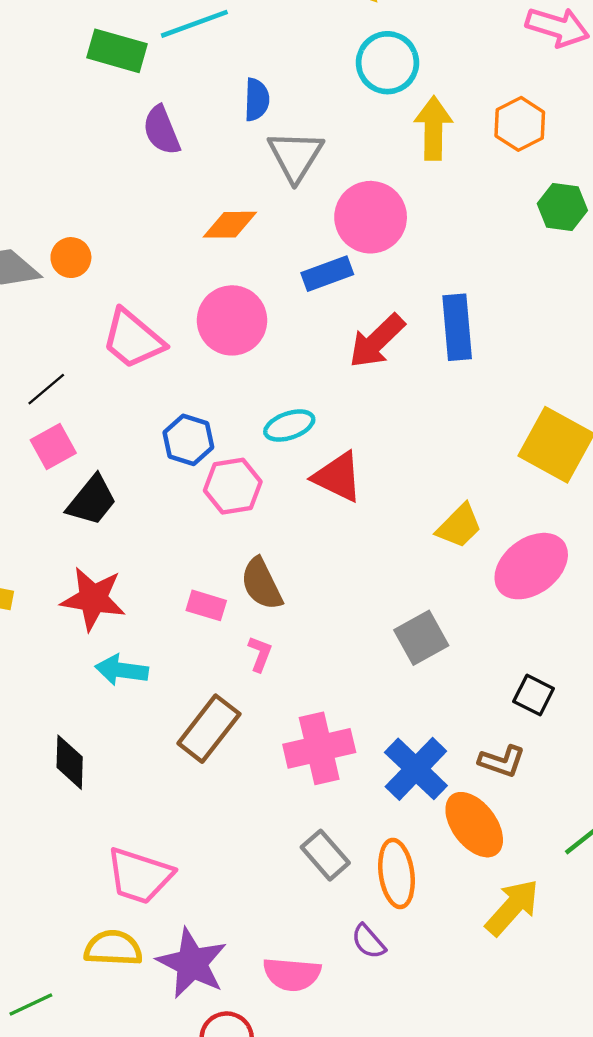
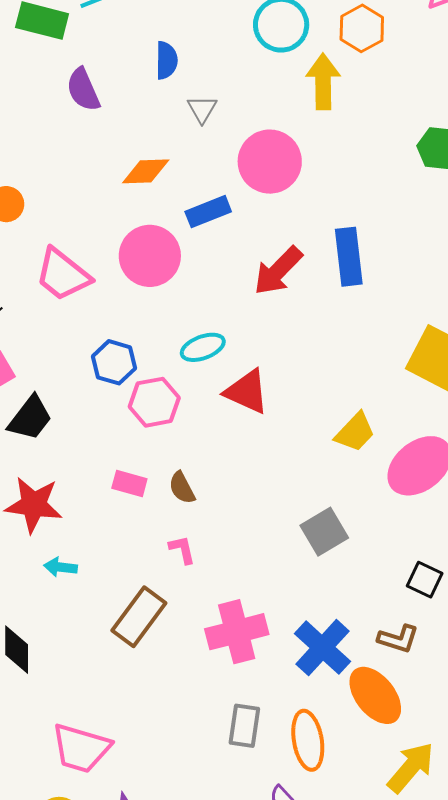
orange hexagon: (520, 124) -> (362, 28), moved
gray triangle: (296, 156) -> (202, 109), size x0.6
blue rectangle: (327, 274) -> (208, 212), moved
brown semicircle: (261, 584) -> (182, 488), size x0.7
pink rectangle: (206, 605) -> (129, 483), moved
pink L-shape: (260, 654) -> (182, 550), turned -32
cyan arrow: (122, 670) -> (60, 567), size x0.7
gray rectangle: (325, 855) -> (244, 726), turned 51

